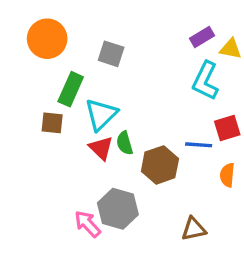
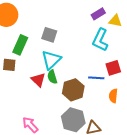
gray square: (111, 54) -> (49, 35), moved
cyan triangle: (101, 114) -> (51, 60), moved
gray hexagon: (118, 209) -> (73, 120), moved

